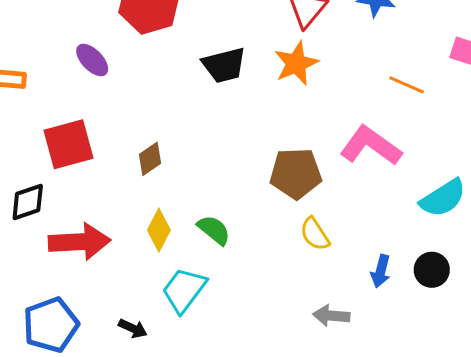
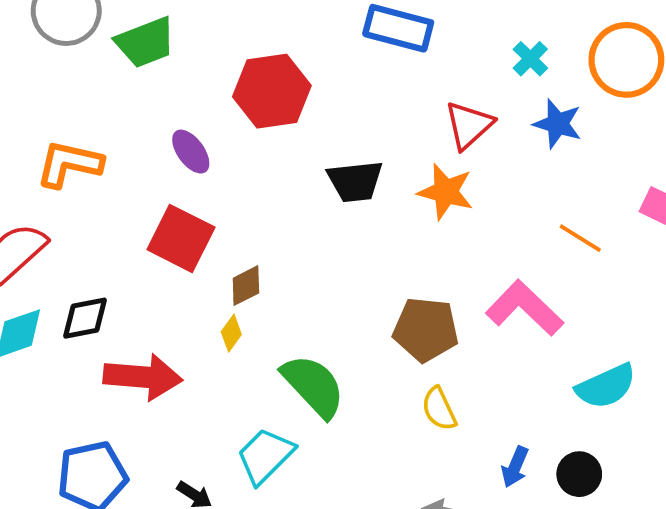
orange star: (296, 63) -> (446, 192), turned 30
red square: (69, 144) -> (181, 238), moved, turned 34
yellow diamond: (159, 230) -> (231, 333), moved, size x0.7
green semicircle: (214, 230) -> (313, 386), size x1.6

